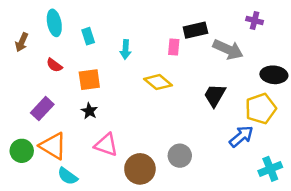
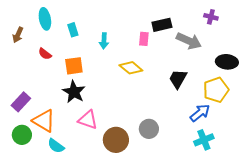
purple rectangle: (42, 109) -> (21, 102), moved
black star: (89, 111) -> (74, 92), size x1.6
green circle: (22, 151) -> (22, 135), moved
cyan cross: (270, 169) -> (204, 140), moved

